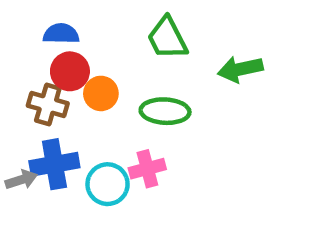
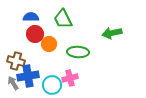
green trapezoid: (167, 38) -> (63, 19), moved
brown cross: (48, 105) -> (16, 61), moved
gray arrow: (21, 180) -> (13, 83), turned -104

